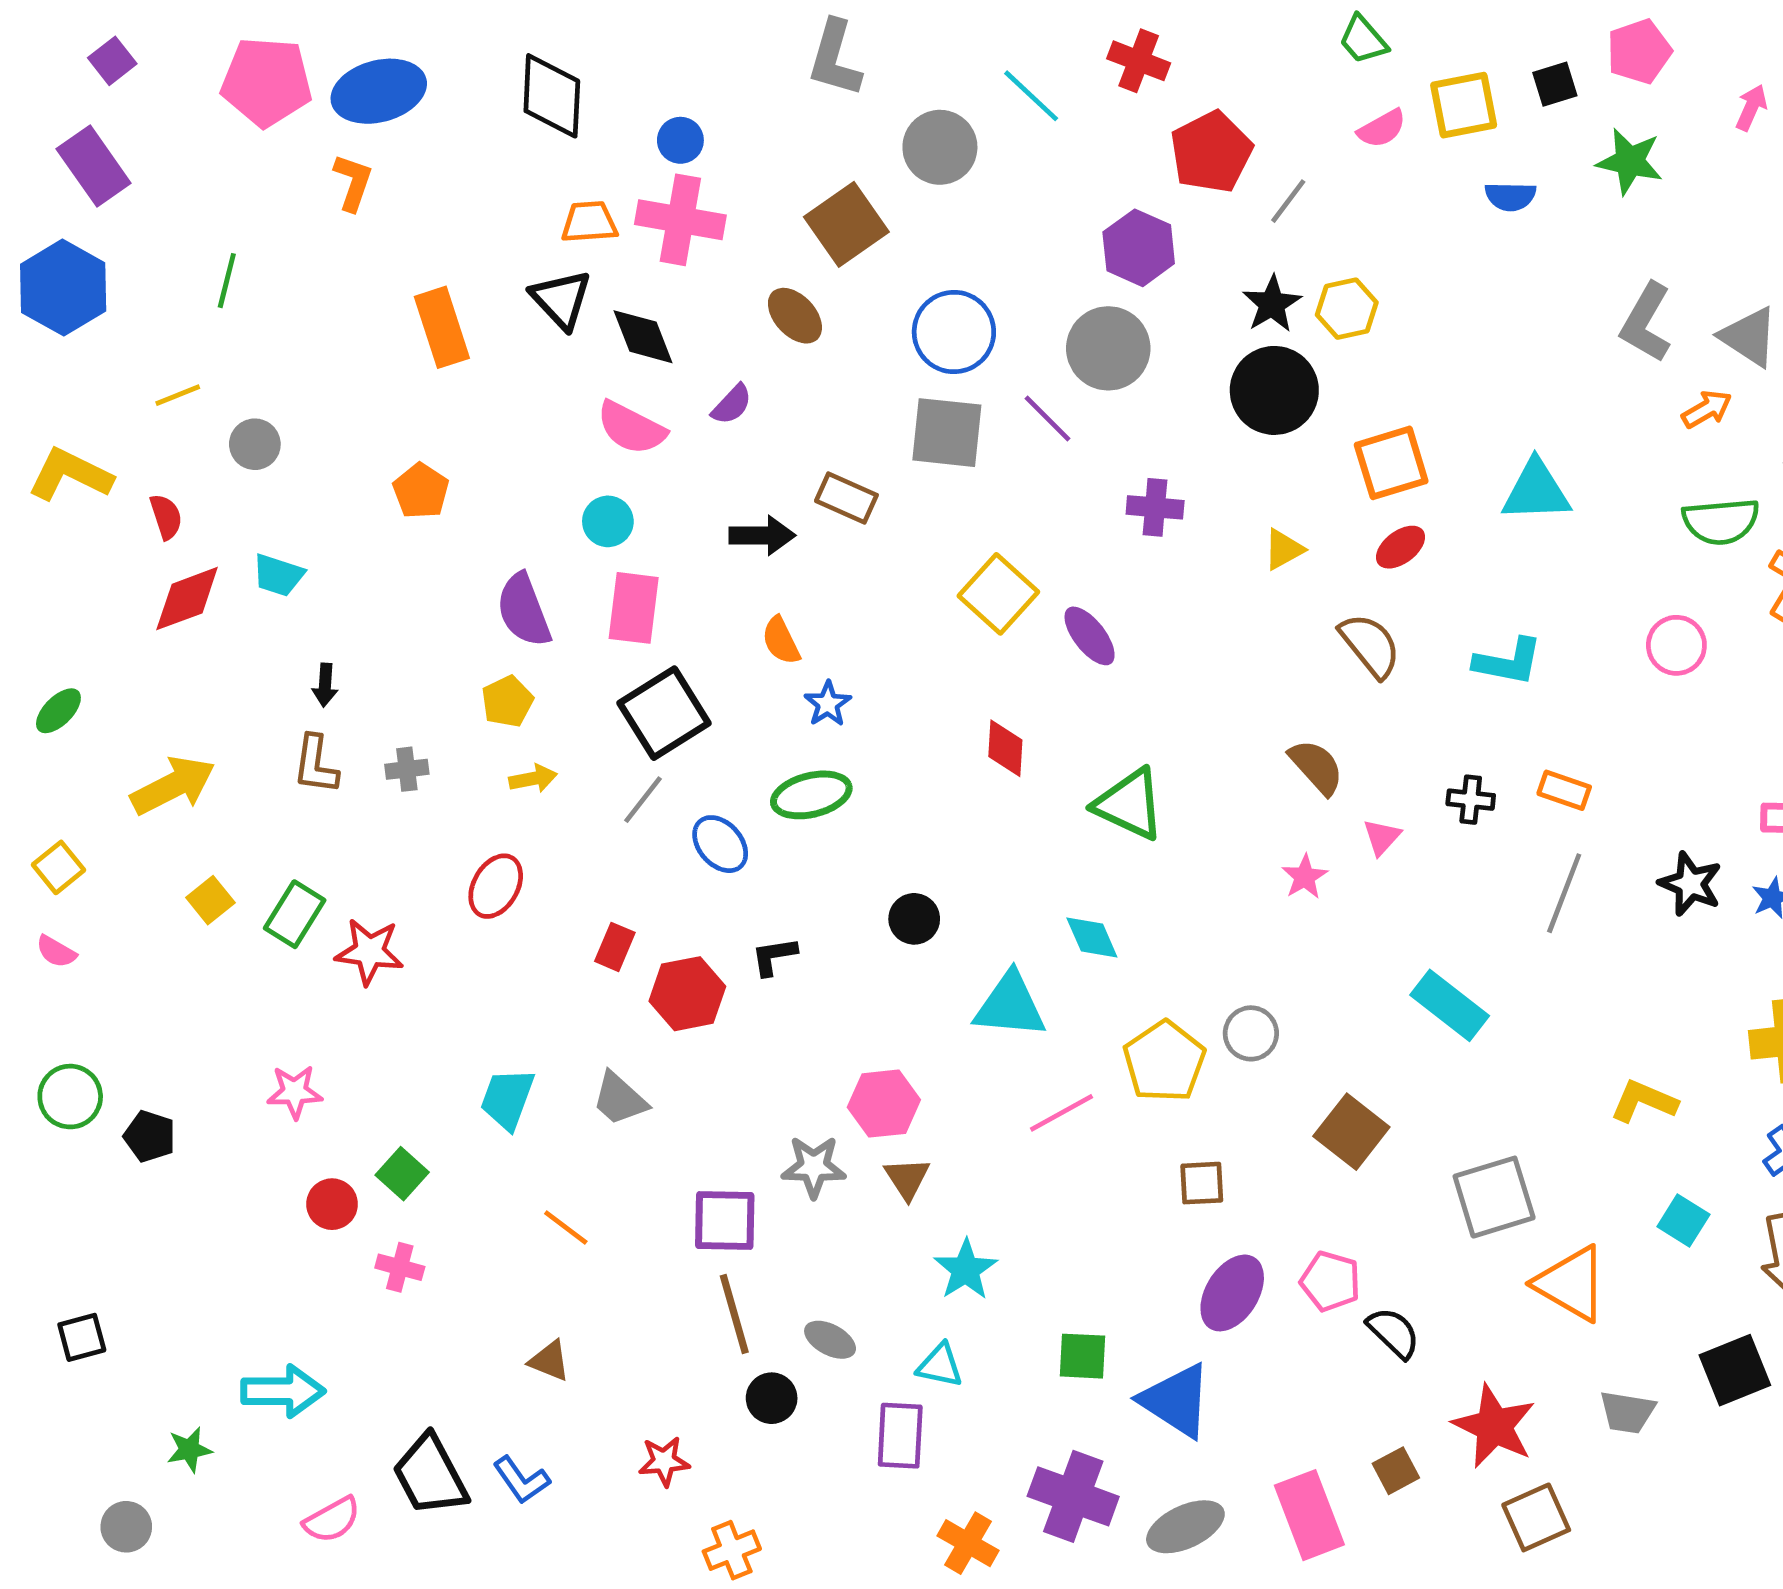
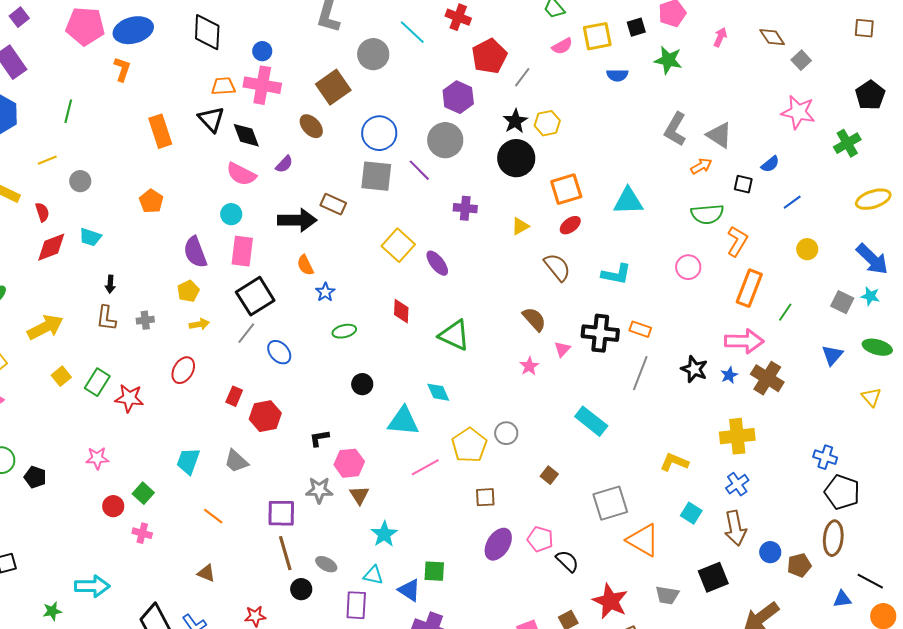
black arrow: (762, 535) -> (297, 220), size x1.4
green ellipse: (811, 795) -> (344, 331), moved, size x0.7
black cross: (1471, 800) -> (600, 333), size x1.8
black L-shape: (774, 956) -> (319, 438), moved
brown square: (1351, 1132) -> (549, 475), size x0.6
blue triangle: (1176, 1401) -> (409, 590), moved, size x0.7

